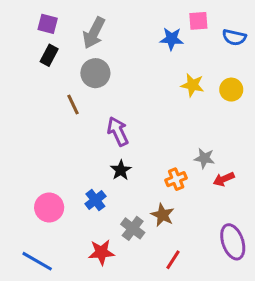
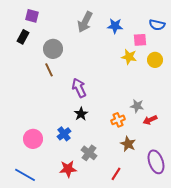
pink square: (198, 21) -> (140, 40), moved
gray arrow: (94, 33) -> (85, 22), moved
black rectangle: (49, 55) -> (23, 37), moved
gray circle: (95, 73) -> (53, 49), moved
brown star: (163, 215) -> (128, 144), moved

